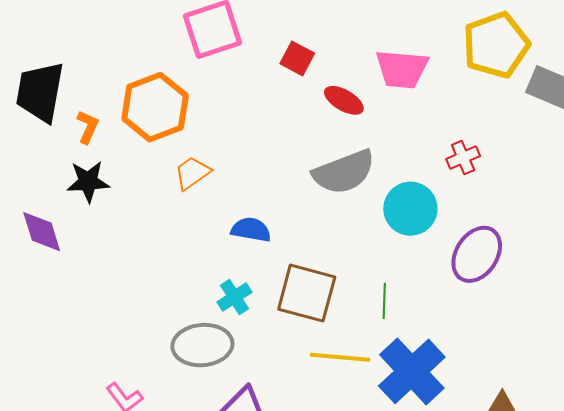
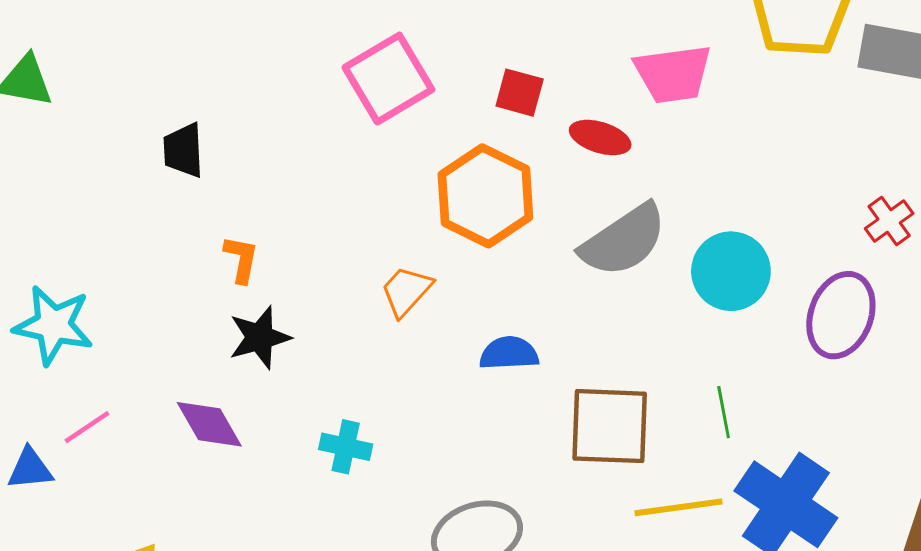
black trapezoid: (40, 92) -> (183, 150), moved, size x0.6
orange hexagon: (155, 107) -> (485, 196), moved
red cross: (463, 157) -> (889, 221), moved
cyan cross: (234, 297) -> (346, 447), moved, turned -32

